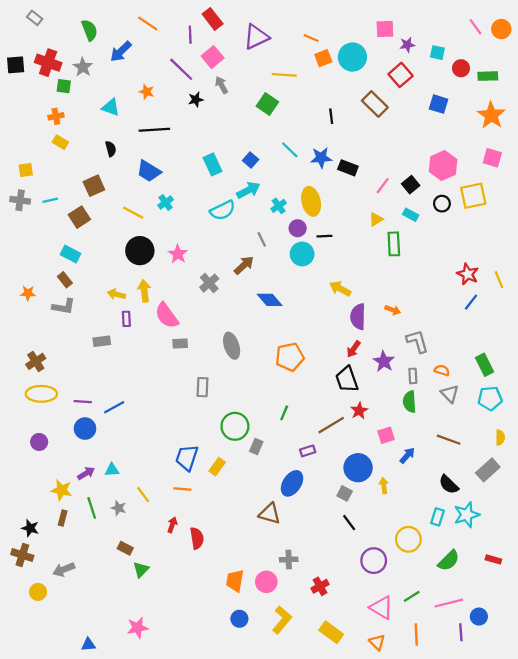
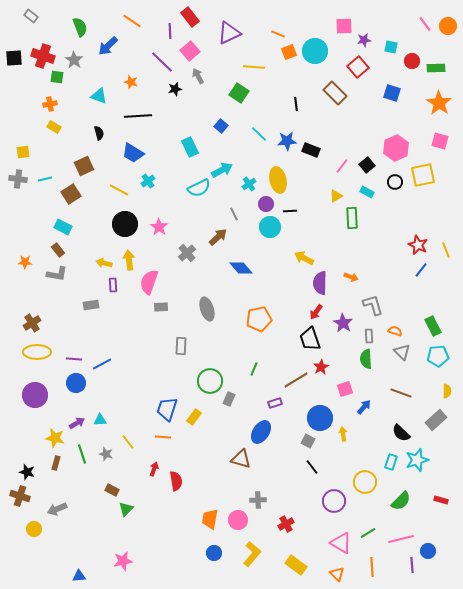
blue square: (251, 160) -> (221, 126), moved
pink semicircle: (167, 316) -> (149, 282), turned 55
purple circle: (39, 442) -> (35, 395), size x1.6

